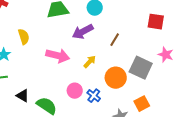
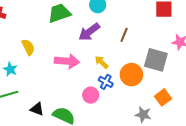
yellow arrow: (90, 62) -> (102, 62), turned -80
blue cross: (94, 96) -> (106, 82), moved

